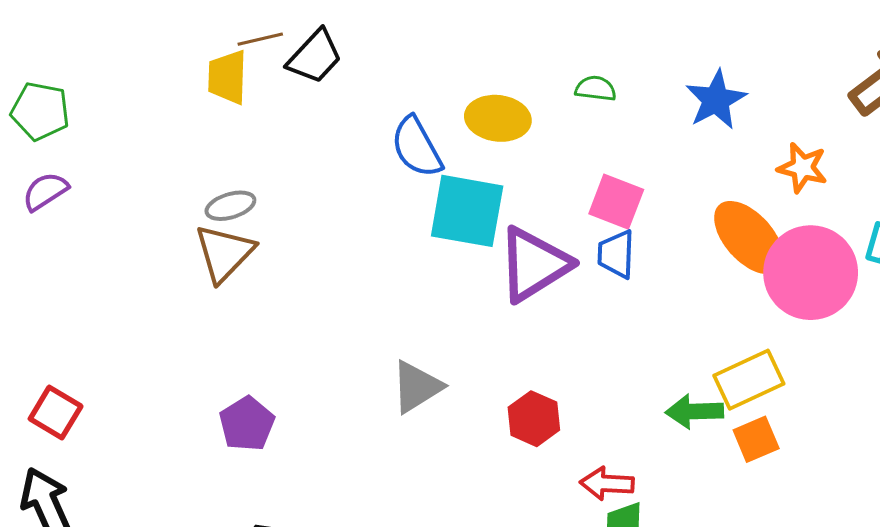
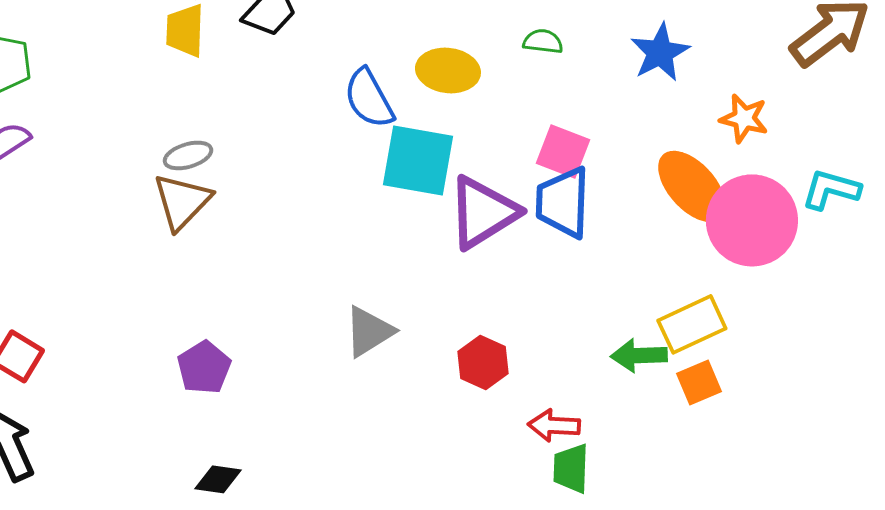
blue trapezoid: (616, 254) -> (563, 202), size x1.5

